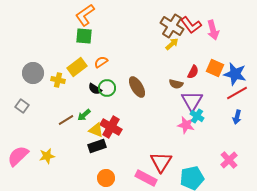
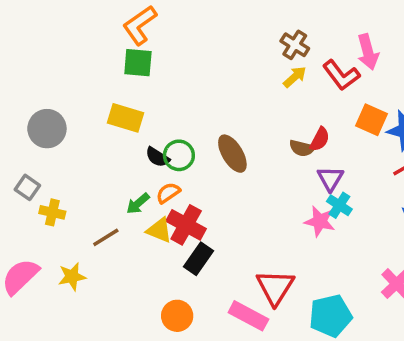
red L-shape: (191, 25) -> (341, 75), moved
brown cross: (172, 26) -> (295, 45), size x0.7
orange semicircle: (101, 62) -> (168, 193), moved
yellow rectangle: (77, 67) -> (125, 118), turned 54
red semicircle: (193, 72) -> (320, 139), moved
yellow cross: (58, 80) -> (52, 212), moved
purple triangle: (192, 101) -> (330, 179), size x0.7
brown line: (66, 120) -> (106, 237), moved
black rectangle: (97, 146) -> (199, 259), moved, turned -36

